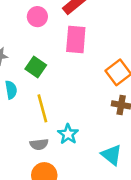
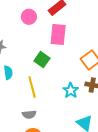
green square: (36, 67) -> (42, 60), moved
cyan star: (68, 134) -> (71, 90), moved

